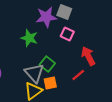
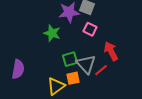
green square: (47, 64) -> (70, 59), turned 35
gray triangle: (34, 73) -> (86, 64), moved

